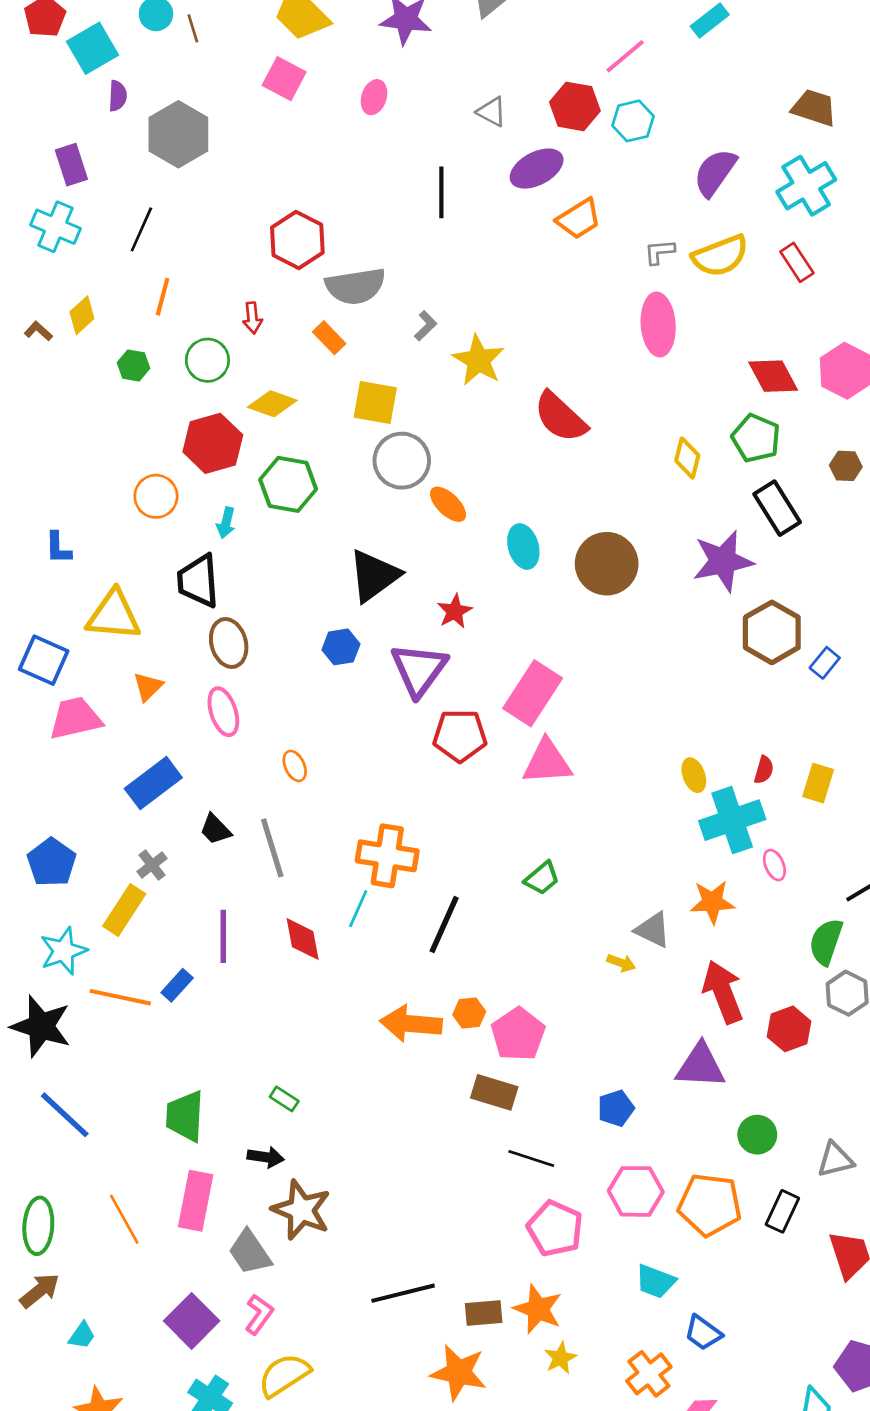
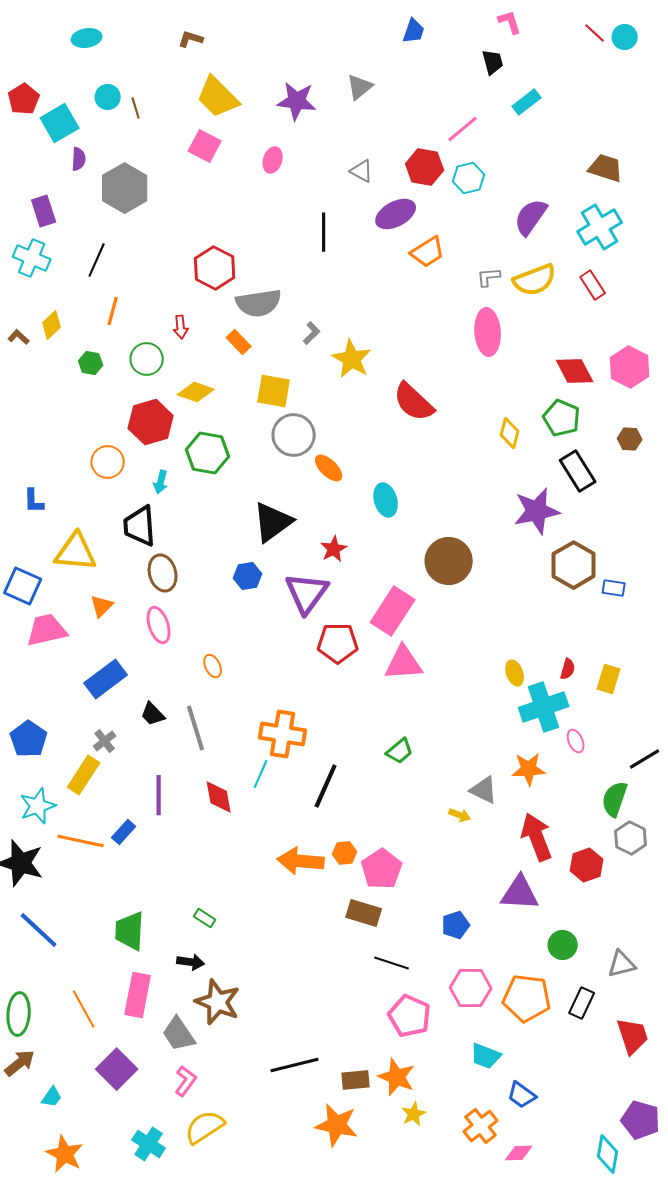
brown circle: (607, 564) -> (449, 561), moved
blue rectangle: (825, 663) -> (614, 588), turned 60
purple square: (192, 1321) -> (117, 1069), moved

